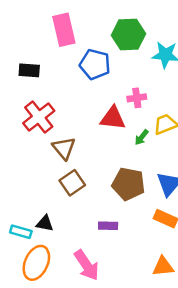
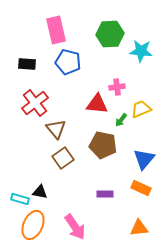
blue pentagon: (95, 64) -> (68, 62), moved
brown pentagon: (128, 184) -> (103, 145), moved
purple rectangle: (108, 226) -> (105, 194), moved

